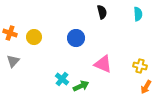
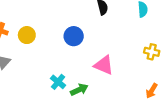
yellow cross: (140, 66) -> (152, 52), moved

